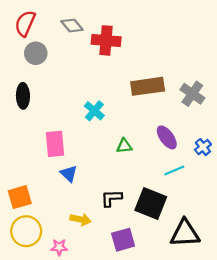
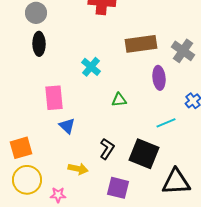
black ellipse: (23, 96) -> (39, 44), moved
purple ellipse: (167, 137) -> (159, 78), moved, turned 30
black L-shape: (111, 198) -> (107, 149), turned 125
purple square: (123, 240) -> (118, 188), turned 30

